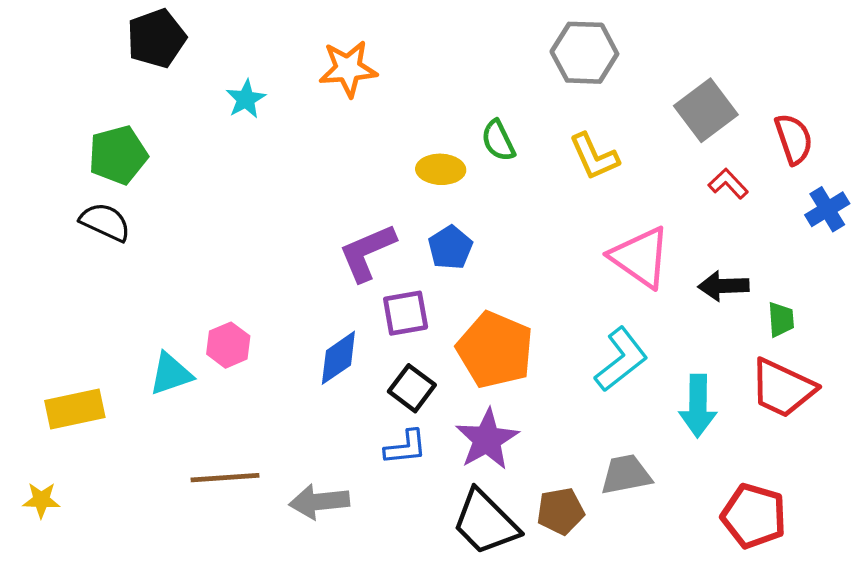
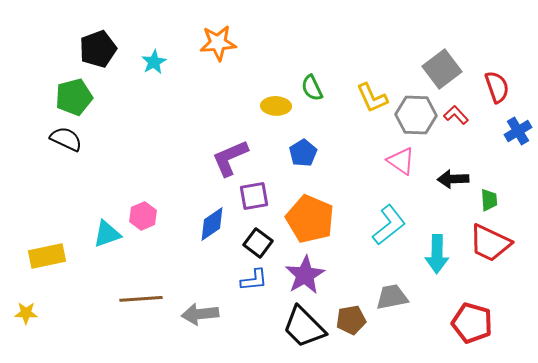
black pentagon: (156, 38) -> (98, 49), moved
gray hexagon: (584, 53) -> (416, 115), moved
blue pentagon: (450, 248) -> (303, 153), moved
pink triangle: (640, 257) -> (401, 161), size x0.7

